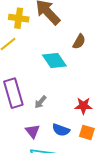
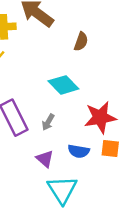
cyan diamond: (54, 60) -> (63, 85), moved
red star: (83, 106) -> (100, 117), size x1.5

